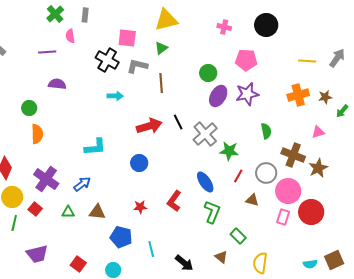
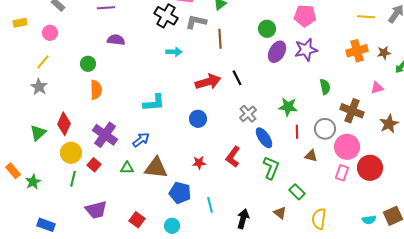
gray cross: (205, 134) -> (248, 114), moved, size x0.7
brown star: (318, 168) -> (389, 124), moved
red line: (238, 176) -> (297, 132), turned -32
brown triangle: (97, 212) -> (156, 168), size x1.4
black arrow: (184, 263) -> (243, 219), turned -114

